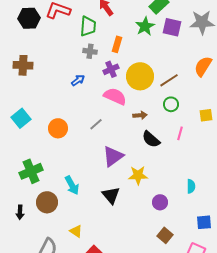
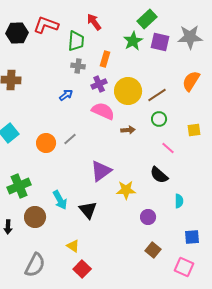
gray line: (96, 124) -> (70, 139), moved
pink line: (180, 133) -> (168, 148), turned -64
black semicircle: (151, 139) -> (159, 175), moved
black triangle: (111, 195) -> (88, 210), moved
yellow triangle: (76, 231) -> (73, 246), moved

